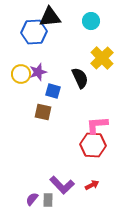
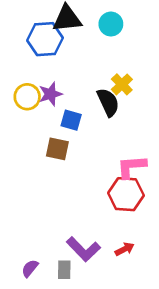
cyan circle: (91, 21) -> (111, 24), moved
yellow cross: (102, 58) -> (122, 84), moved, size x0.7
purple semicircle: (32, 199) -> (30, 268), moved

